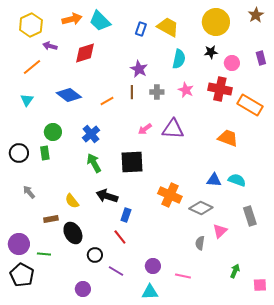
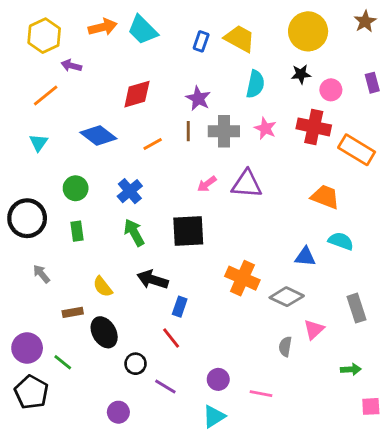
red diamond: (85, 53) -> (137, 94), moved
gray cross: (157, 92) -> (224, 131), size x1.5
black circle: (19, 153) -> (27, 218), size x1.4
green rectangle: (45, 153) -> (77, 231), moved
cyan semicircle: (237, 180) -> (341, 241), moved
green line: (44, 254) -> (63, 362), turned 32
green arrow: (235, 271) -> (351, 369), moved, turned 64
cyan triangle: (150, 292) -> (214, 416), turned -30

